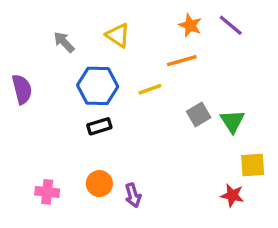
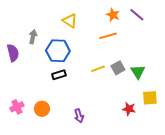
gray arrow: (64, 42) -> (33, 37), moved, turned 56
yellow line: (150, 89) -> (98, 69), moved
orange circle: (99, 184) -> (42, 109), moved
pink cross: (47, 192) -> (17, 107), moved, turned -32
red star: (232, 195) -> (129, 109), moved

